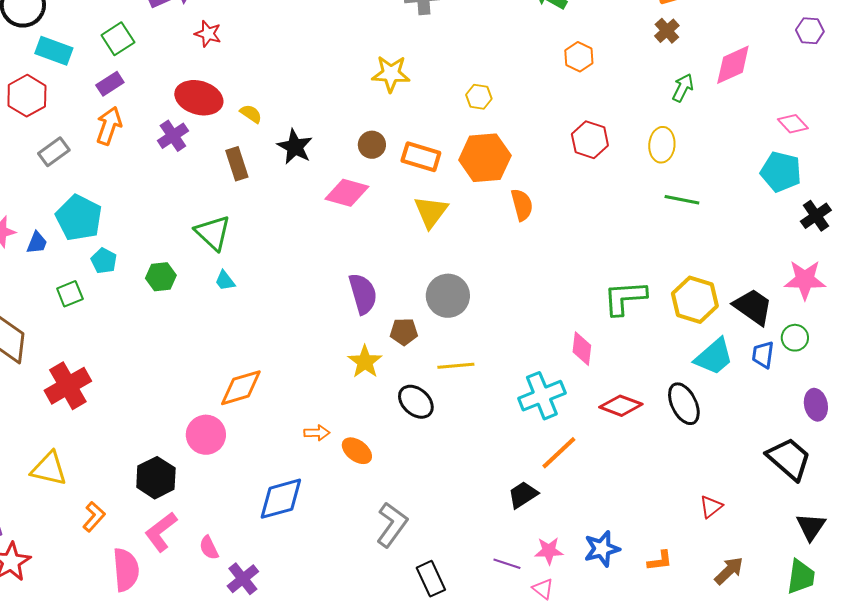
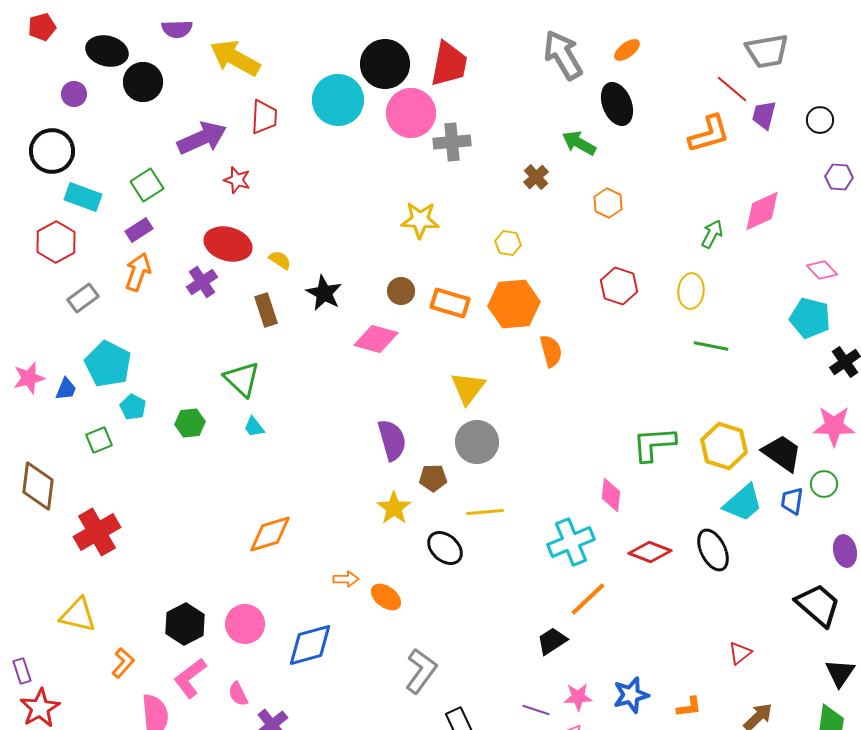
brown cross: (667, 31) -> (536, 177), moved
yellow triangle: (431, 212) -> (468, 388), moved
pink circle: (206, 435) -> (245, 624), moved

